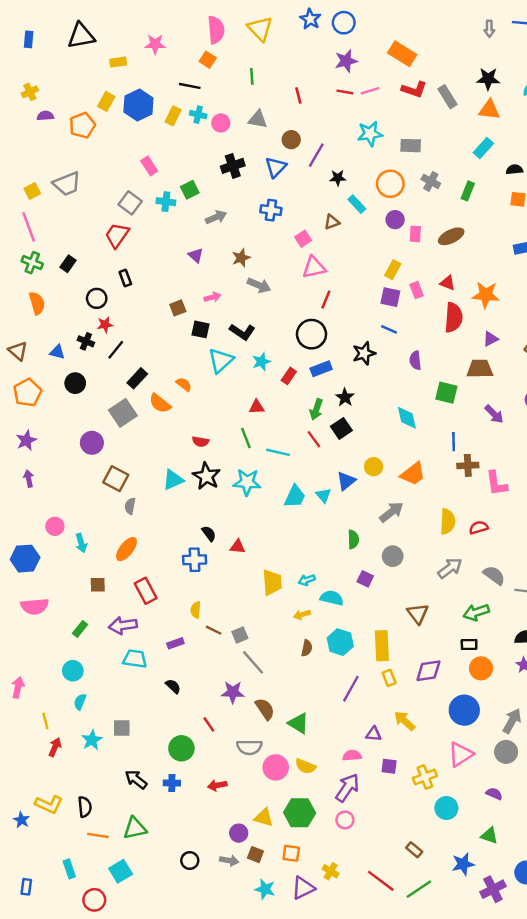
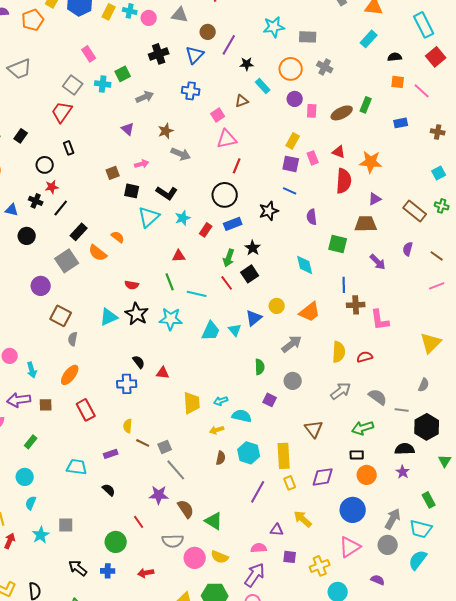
green rectangle: (468, 191) -> (366, 105), moved
purple arrow: (123, 625) -> (19, 400), moved

